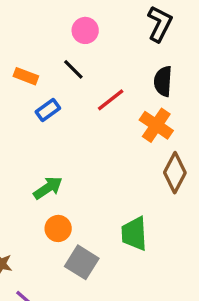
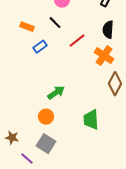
green arrow: (48, 188) -> (56, 93), moved
gray square: (82, 262) -> (46, 144), moved

